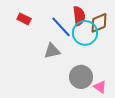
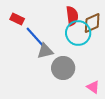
blue line: (61, 27) -> (35, 37), moved
gray circle: (81, 77) -> (63, 68), moved

